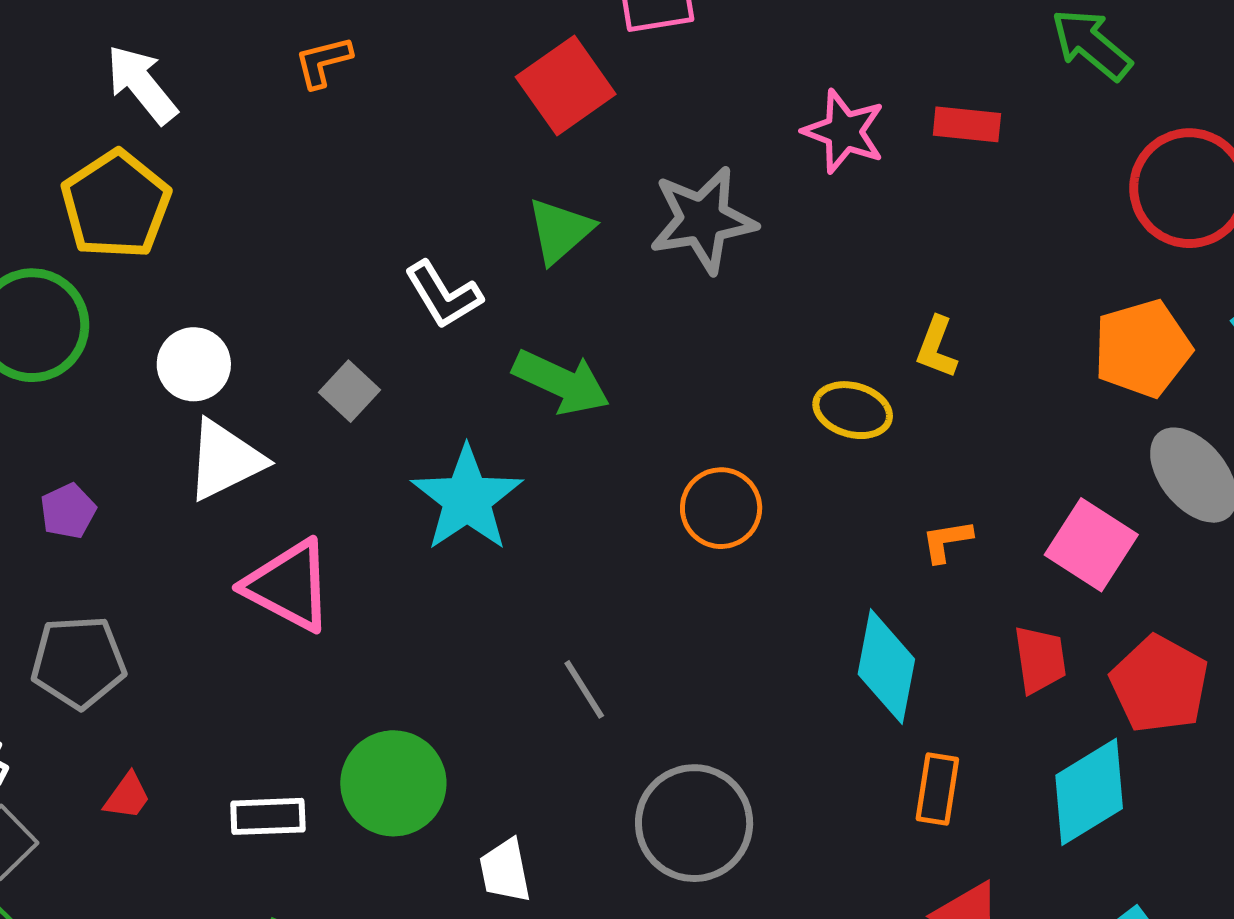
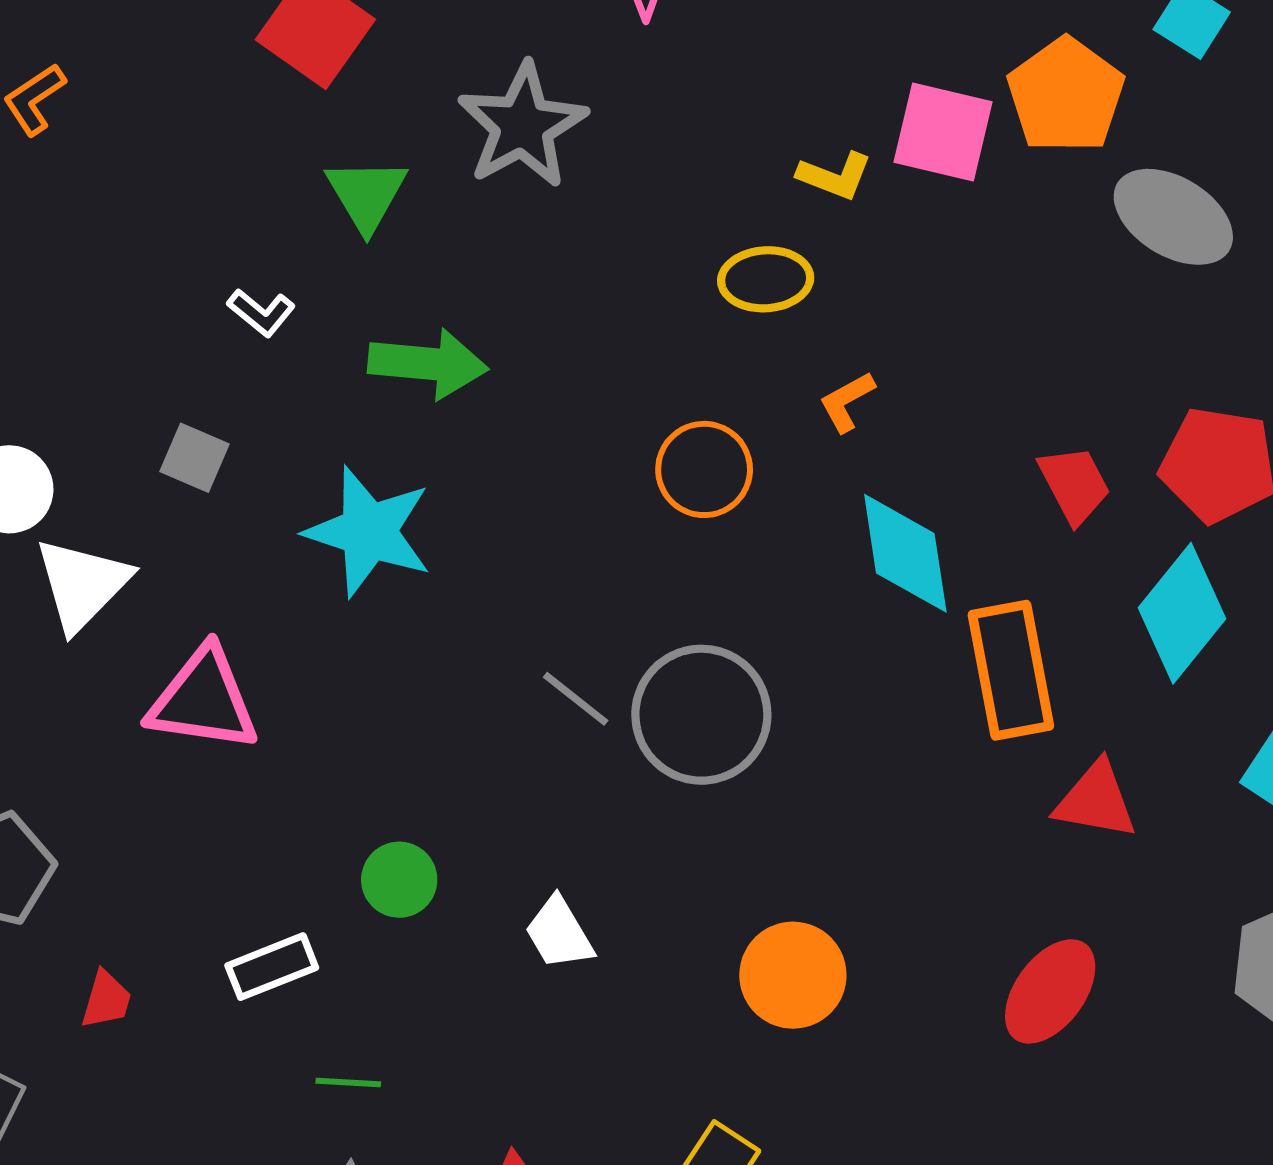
white L-shape: (443, 295) -> (261, 312), size x0.7
yellow L-shape: (937, 347) -> (835, 176), turned -70
orange circle: (721, 508) -> (704, 469), moved
orange L-shape: (947, 541) -> (847, 402), moved
pink square: (1091, 545) -> (943, 132), moved
green circle: (393, 783) -> (399, 880), size x0.6
orange rectangle: (937, 789) -> (1011, 670), size x1.6
gray circle: (694, 823) -> (701, 715), moved

